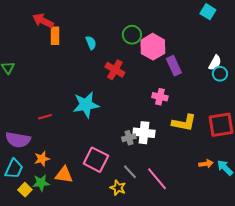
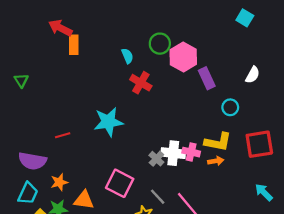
cyan semicircle: (91, 43) -> (127, 56), moved
cyan circle: (220, 74) -> (230, 107), moved
pink cross: (160, 97) -> (191, 152), moved
gray cross: (129, 138) -> (156, 159), turned -32
orange arrow: (206, 164) -> (216, 161), moved

